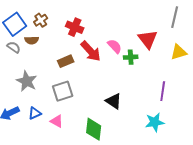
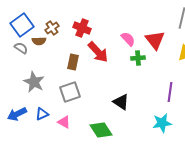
brown cross: (41, 20) -> (52, 28), moved
pink semicircle: (115, 46) -> (128, 39), moved
brown rectangle: (66, 61) -> (73, 62), turned -56
green diamond: (94, 129) -> (101, 130), turned -40

